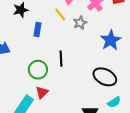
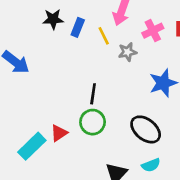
blue rectangle: (37, 30) -> (78, 27), moved
green circle: (38, 70) -> (93, 122), moved

